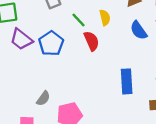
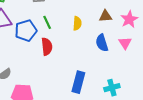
green line: (78, 20) -> (47, 22), moved
red semicircle: (91, 41) -> (47, 47), moved

